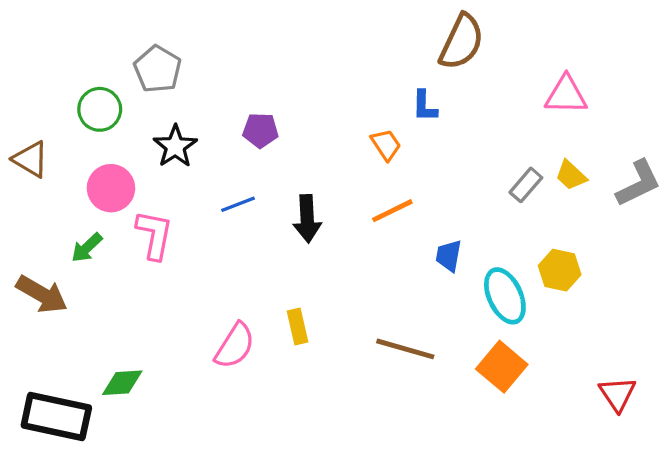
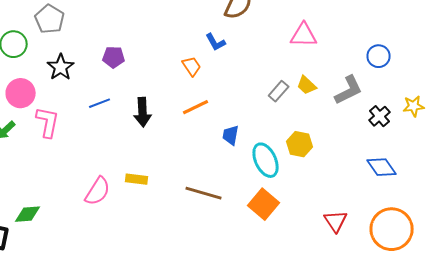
blue L-shape: (425, 106) -> (216, 42), turned -30
yellow rectangle: (298, 326) -> (137, 179), turned -70

